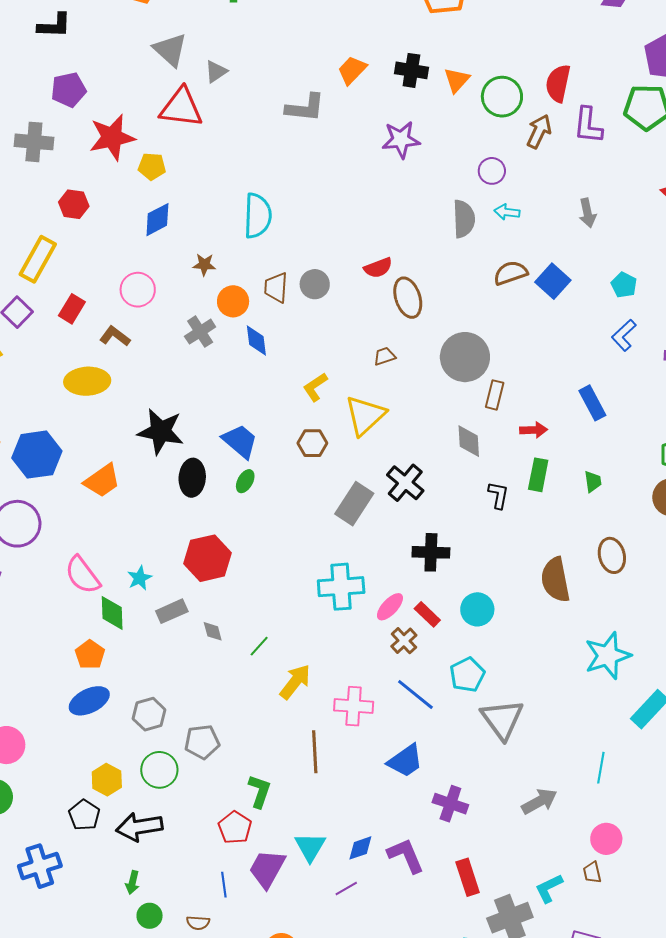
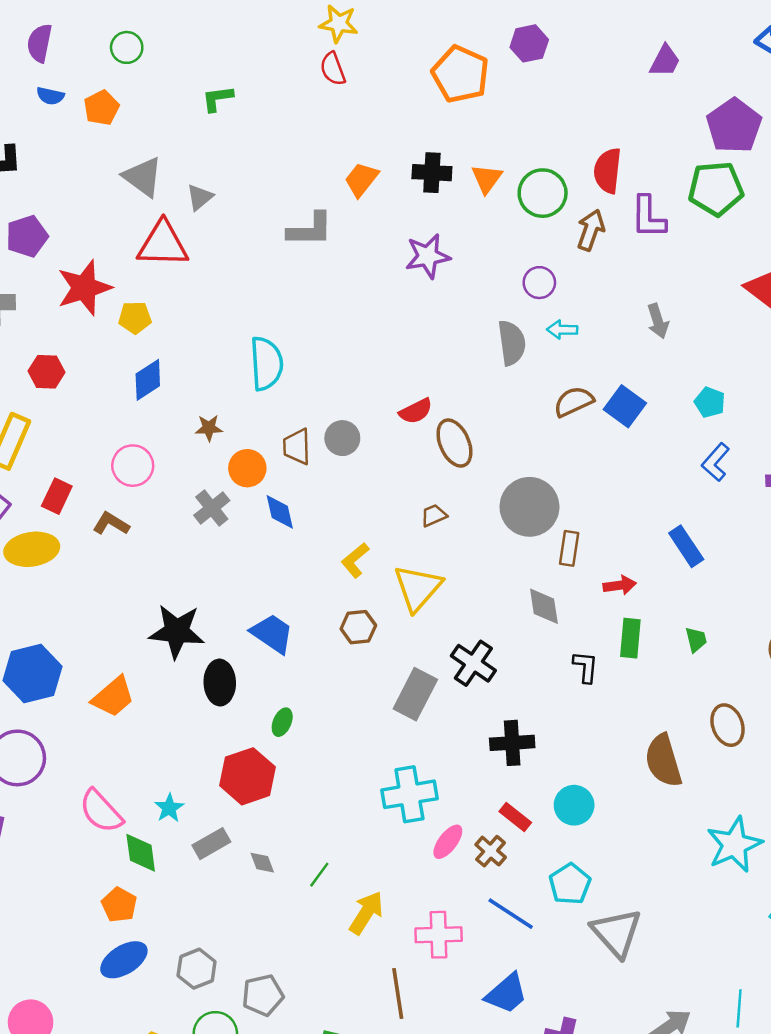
yellow ellipse: (87, 381) -> (32, 549), moved
green ellipse: (245, 481) -> (282, 722), moved
pink ellipse: (390, 607) -> (448, 842), moved
cyan line: (601, 768) -> (739, 1008), moved

